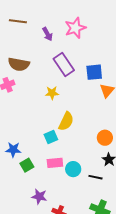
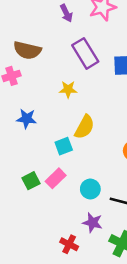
blue star: (13, 150) -> (27, 119), moved
pink rectangle: (55, 163) -> (56, 178), moved, turned -42
purple star: (39, 197) -> (93, 223), moved

